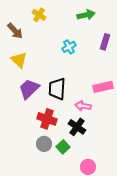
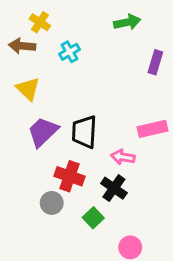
yellow cross: (39, 15) -> (40, 22), moved
brown arrow: (15, 31) -> (22, 46), turned 138
cyan cross: (69, 47) -> (69, 52), moved
gray circle: (44, 144) -> (52, 203), moved

